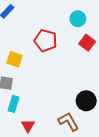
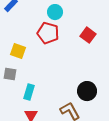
cyan circle: (78, 19) -> (55, 12), moved
cyan rectangle: (13, 104) -> (29, 92), moved

